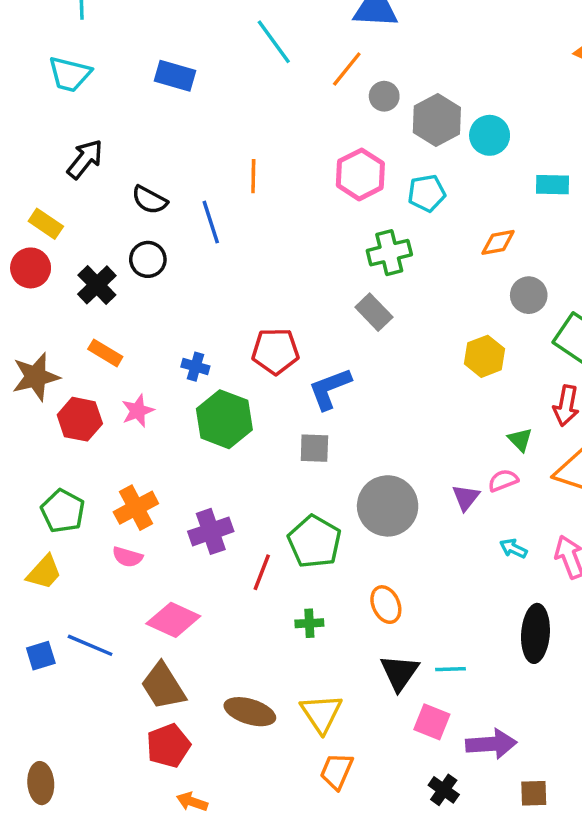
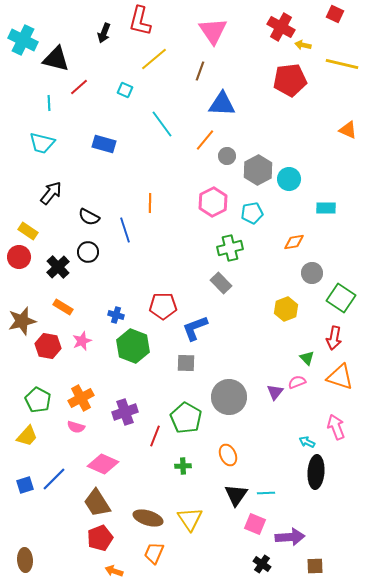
cyan arrow: (513, 548) -> (307, 442), moved
blue line: (90, 645) -> (54, 479), turned -68
orange trapezoid: (337, 771) -> (154, 553), moved

